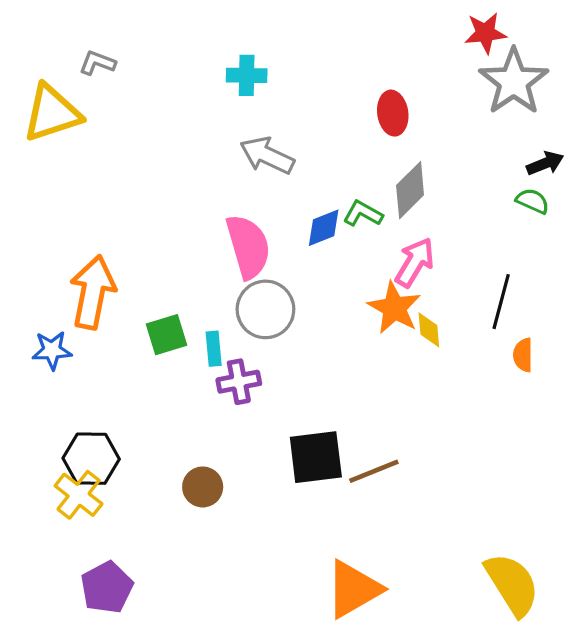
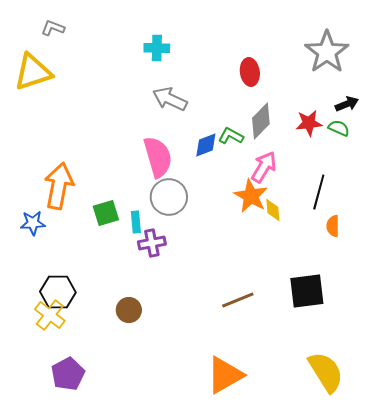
red star: (485, 33) -> (309, 123), moved
gray L-shape: (97, 63) -> (53, 28), moved
black square: (316, 457) -> (307, 291), moved

